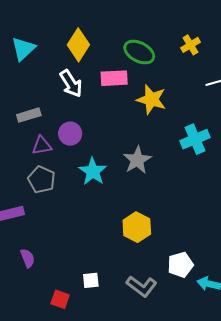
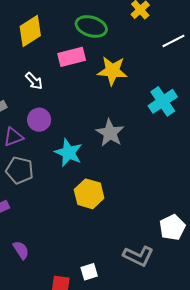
yellow diamond: (78, 45) -> (30, 31), turned 36
white arrow: (71, 84) -> (34, 81), moved, size x0.7
yellow hexagon: (137, 227) -> (89, 194), moved
white square: (91, 280) -> (89, 272), moved

